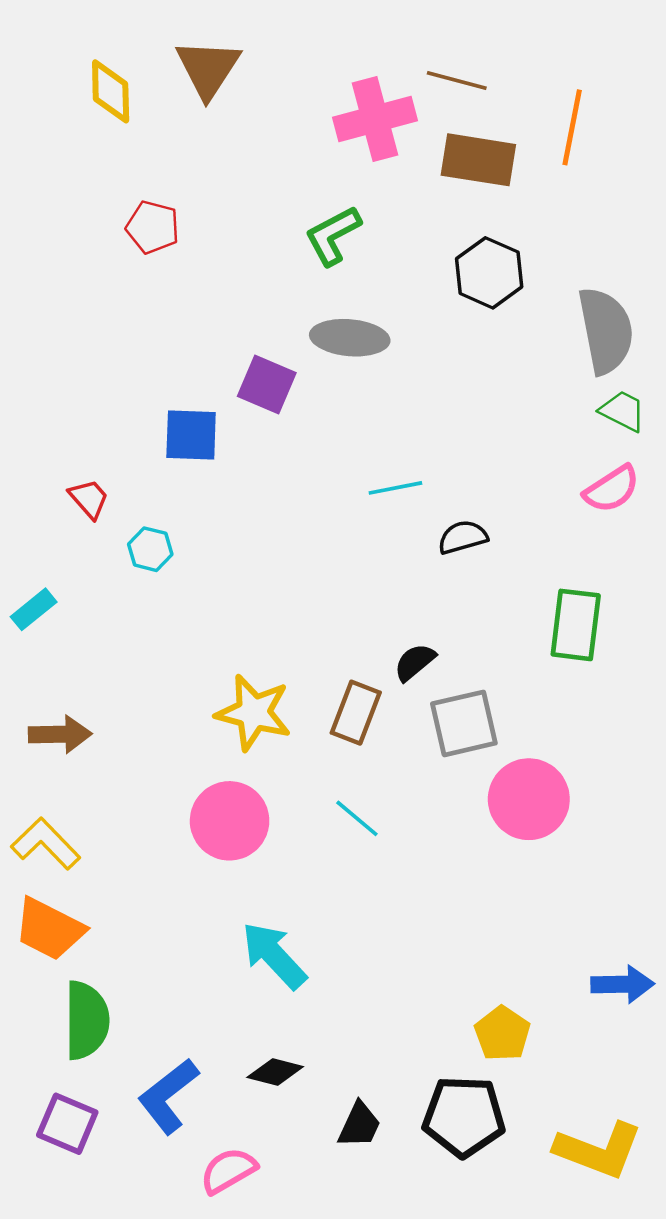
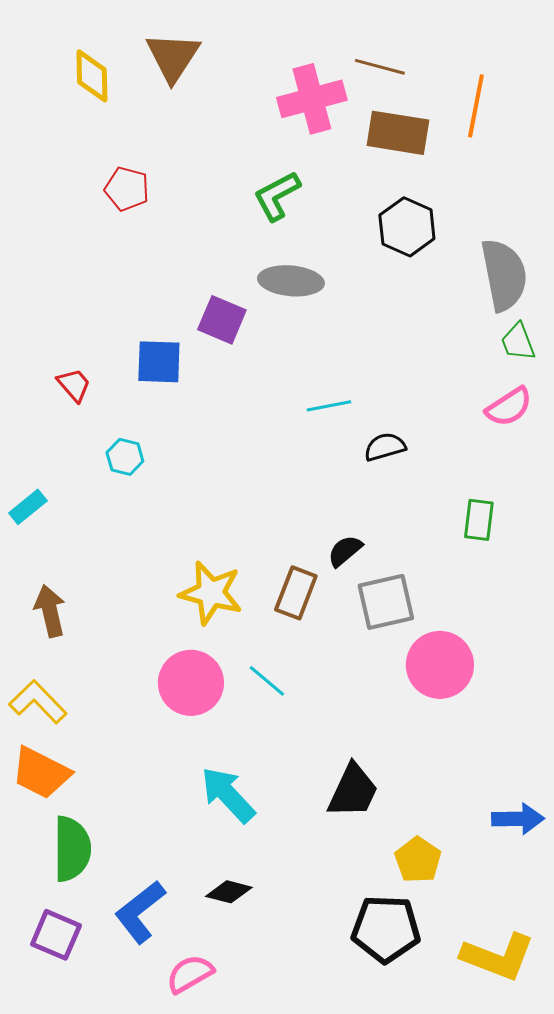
green trapezoid: (623, 411) -> (518, 342), turned -138
red trapezoid: (89, 499) -> (74, 385), moved
green rectangle: (576, 625) -> (479, 520), size x0.7
brown arrow: (60, 734) -> (50, 611), turned -102
cyan line: (357, 818) -> (267, 681), moved
black trapezoid: (359, 1125) -> (353, 791), moved, size x1.4

